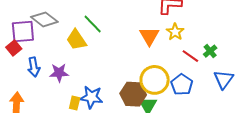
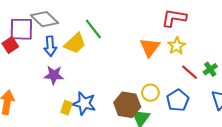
yellow trapezoid: (76, 40) -> (75, 43), turned -105
blue arrow: (34, 67) -> (50, 46), moved
yellow circle: (155, 80) -> (150, 93), size x0.6

